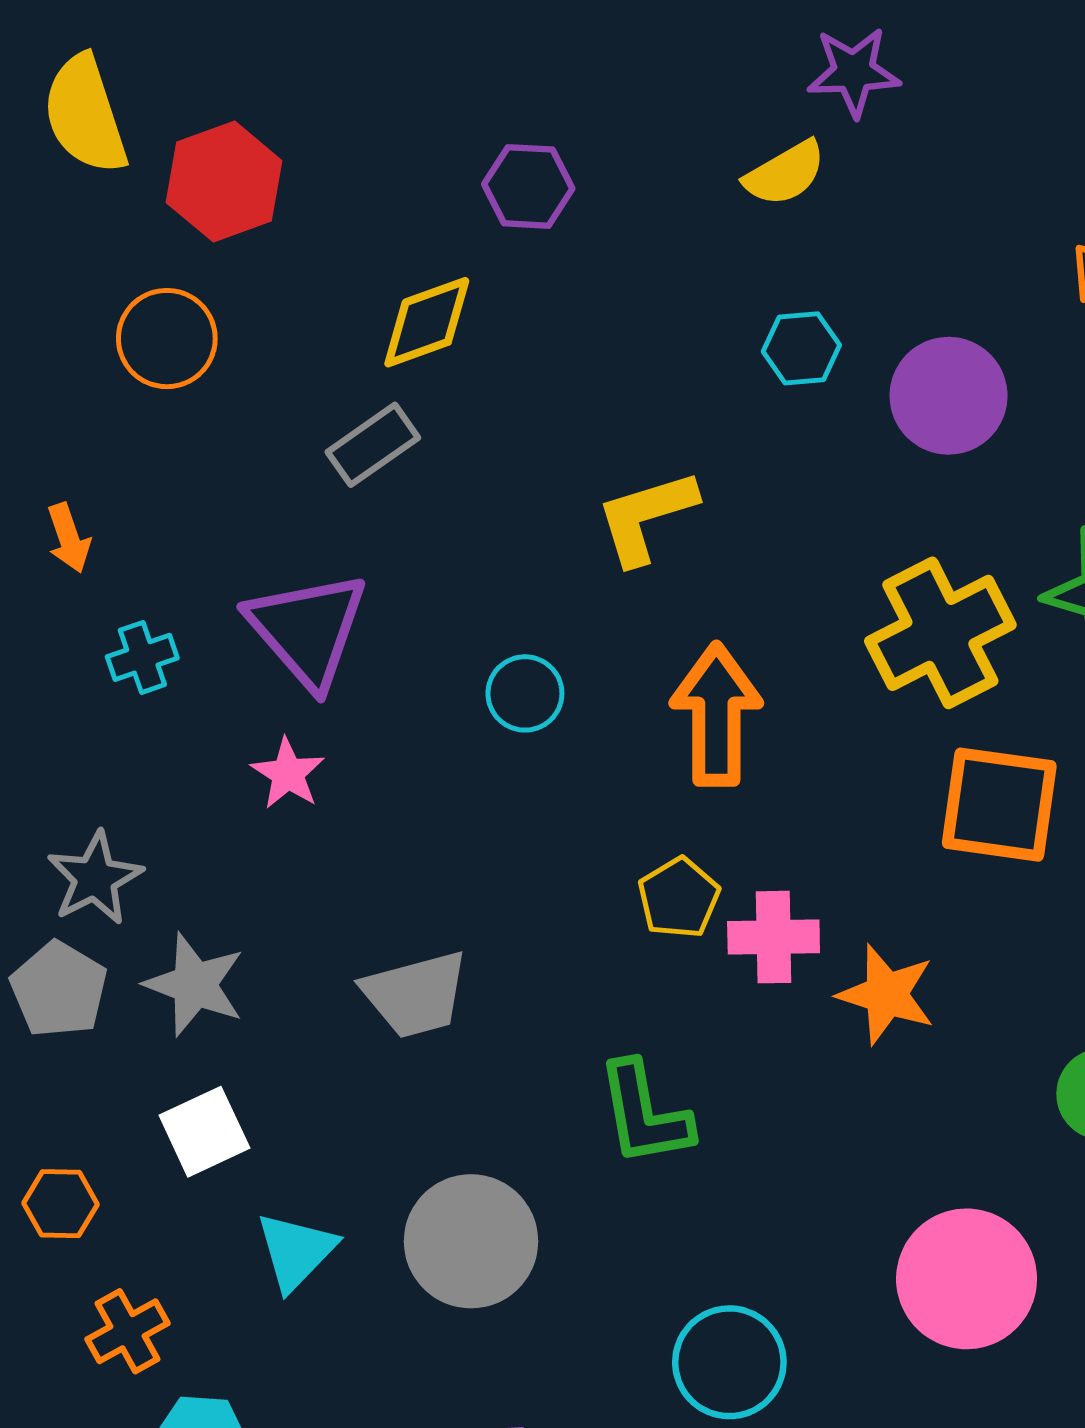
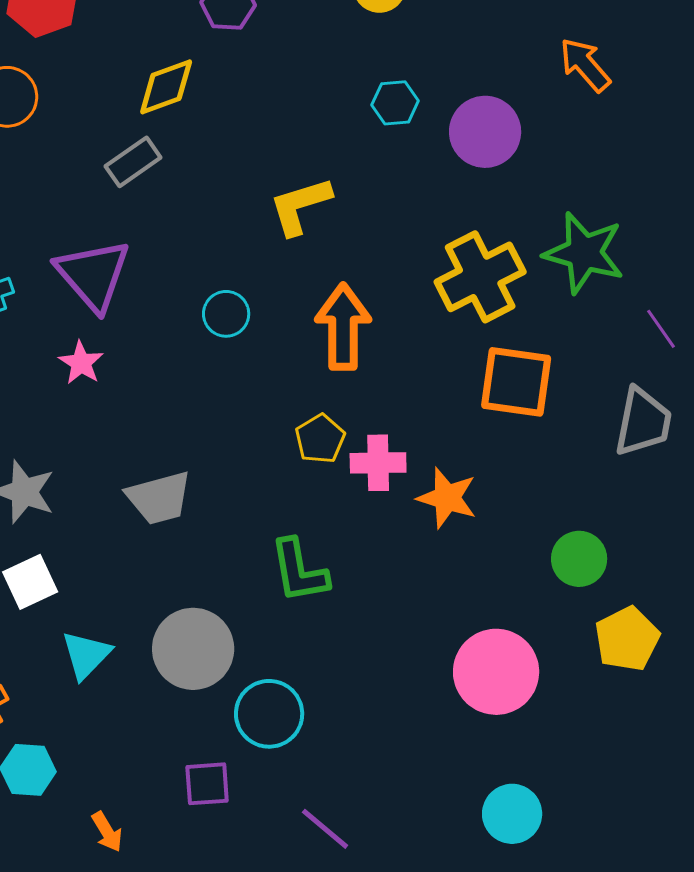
cyan circle: (729, 1362) -> (269, 714), moved

